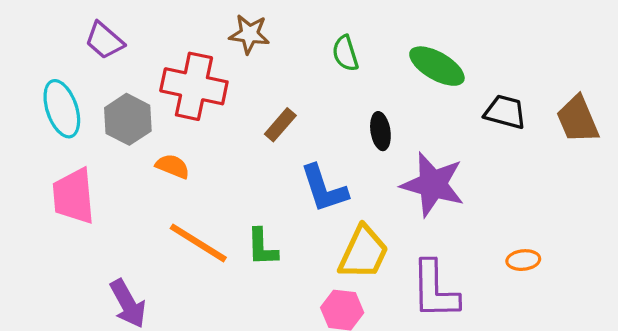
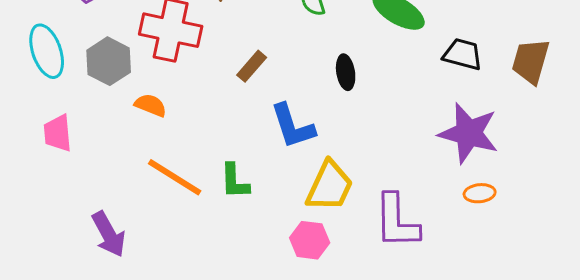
brown trapezoid: (578, 119) -> (531, 61), turned 39
purple star: (433, 184) -> (469, 133), moved
pink trapezoid: (74, 196) -> (58, 133), size x0.7

